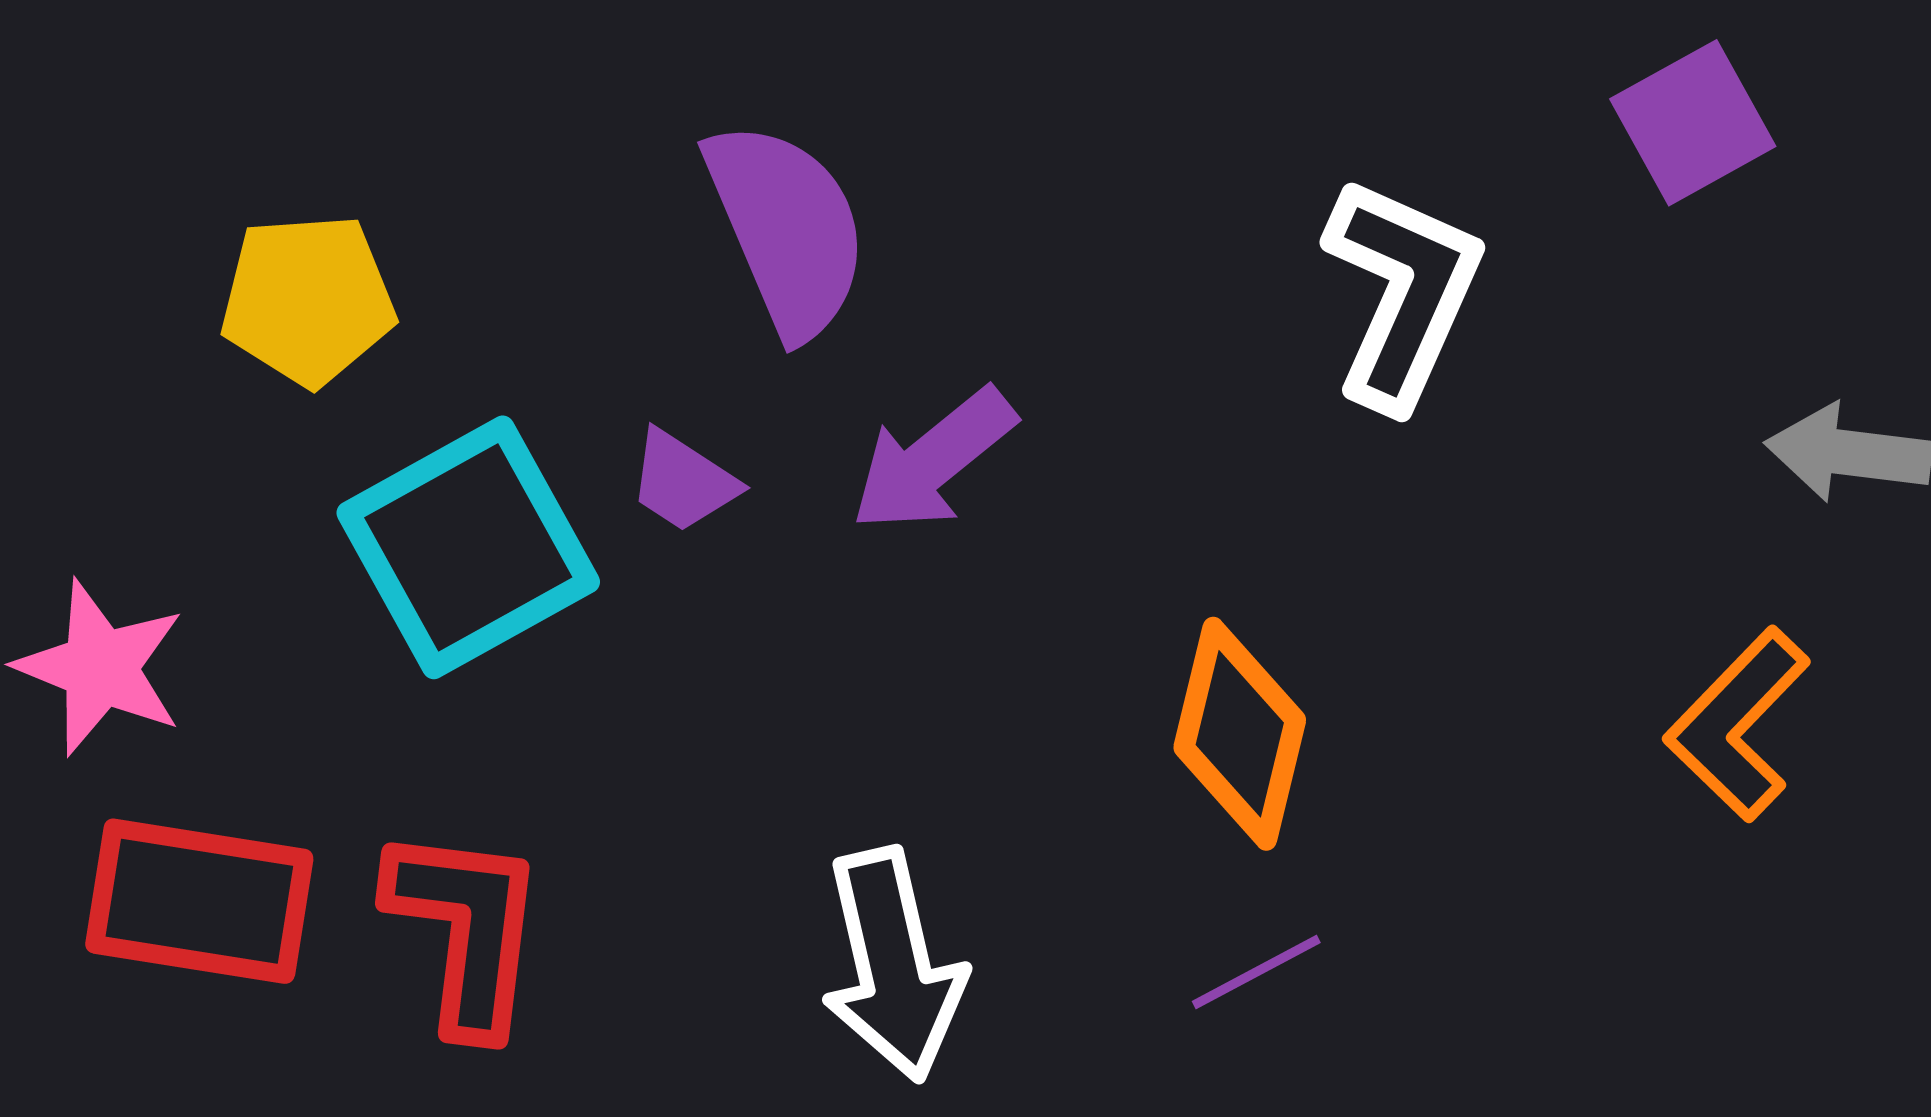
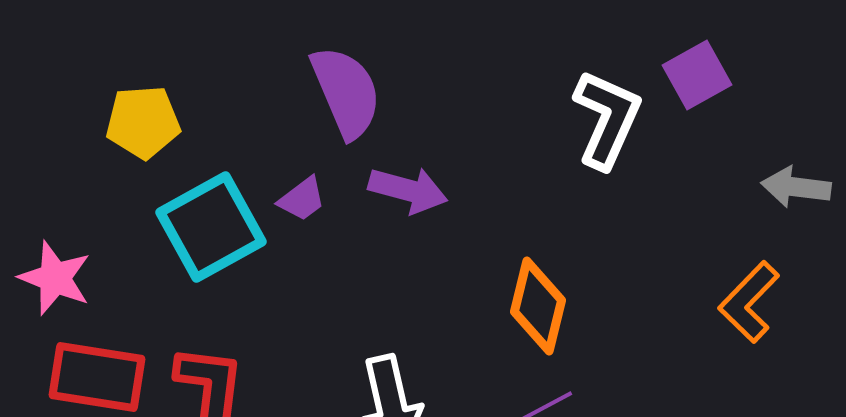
purple square: (1693, 123) -> (697, 75), moved
purple arrow: (933, 460) -> (408, 190), turned -126
purple trapezoid: (683, 481) -> (302, 199), turned -70

